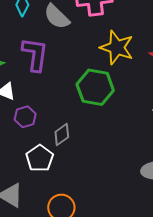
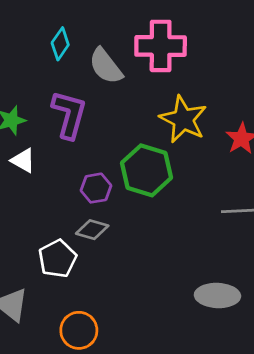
purple hexagon: (25, 117) -> (96, 188), moved
gray diamond: (62, 134) -> (92, 230), turned 45

